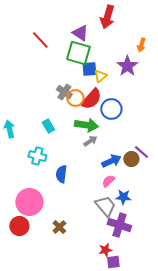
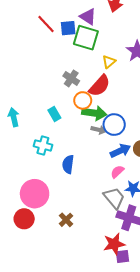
blue square: (89, 69) -> (68, 28), moved
orange circle: (75, 98) -> (83, 100), moved
blue circle: (111, 109) -> (114, 125), moved
gray arrow: (90, 141) -> (98, 130), turned 48
red star: (105, 250) -> (114, 244), size x1.5

